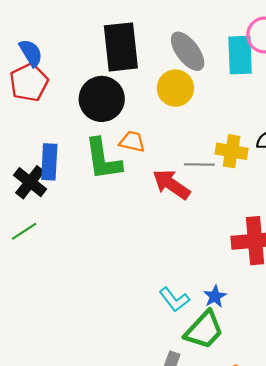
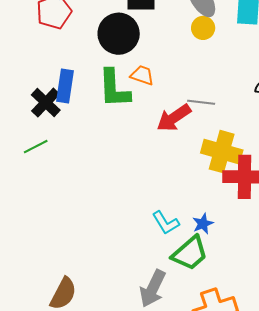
yellow circle: (175, 88) -> (203, 28), moved, size x0.7
yellow cross: (232, 151) -> (222, 152), moved, size x1.4
red arrow: (171, 184) -> (174, 118), turned -75

